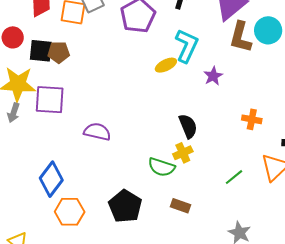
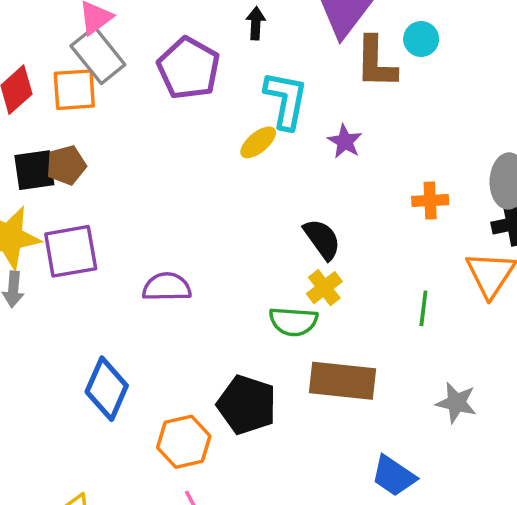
cyan circle: (268, 30) -> (421, 39), size x0.7
green line: (234, 177) -> (423, 308), turned -30
brown rectangle: (180, 206) -> (342, 381), size x1.8
orange hexagon: (70, 212) -> (184, 442), moved

